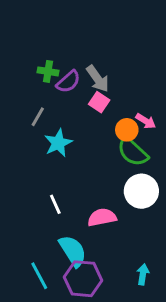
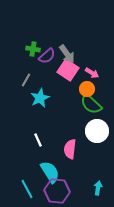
pink square: (99, 102) -> (68, 70), size x1.5
pink arrow: (146, 121) -> (92, 73), moved
pink semicircle: (102, 217) -> (70, 149), turned -72

